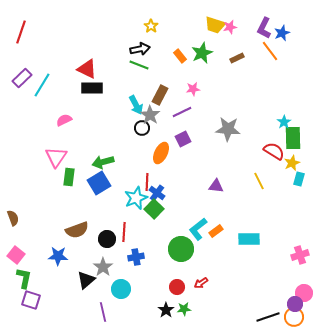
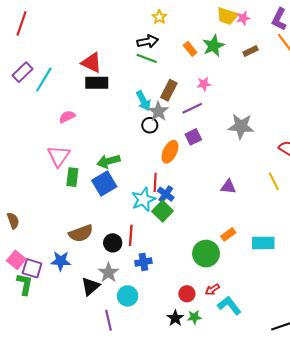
cyan L-shape: (198, 229) -> (229, 305), moved, turned 90
green circle: (181, 249) -> (206, 254), moved
purple square: (31, 300) -> (32, 268), moved

